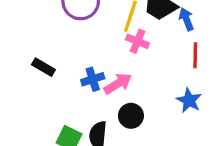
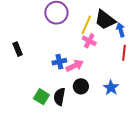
black rectangle: (43, 67) -> (18, 49), moved, turned 32
blue star: (189, 100) -> (111, 88), moved

